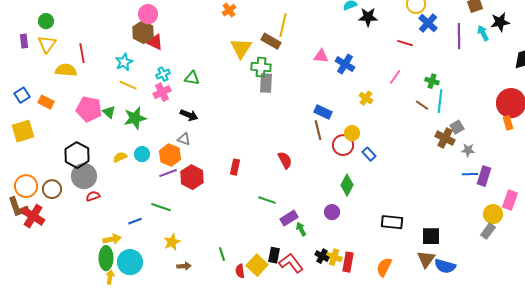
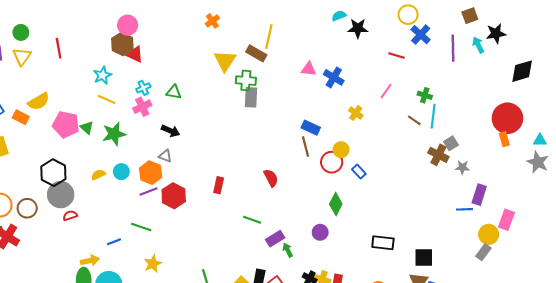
red line: (82, 53) -> (59, 48), moved
yellow semicircle: (66, 70) -> (39, 101), moved, turned 145
blue line: (470, 174) -> (465, 209), moved

